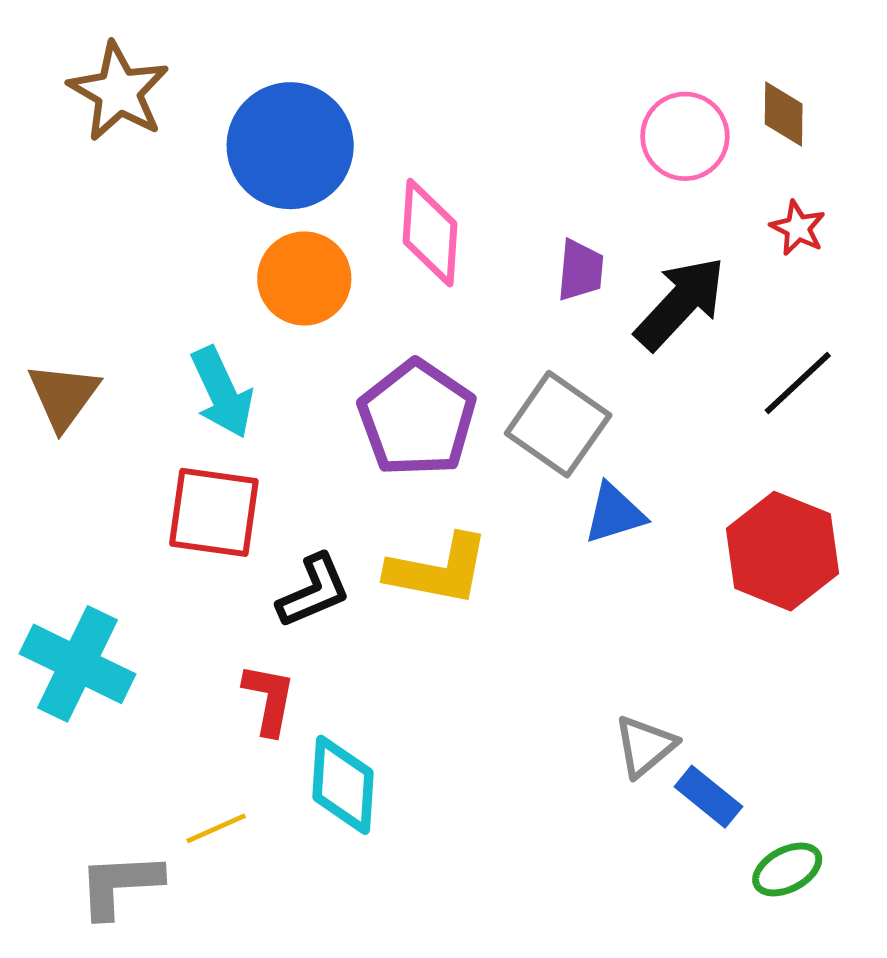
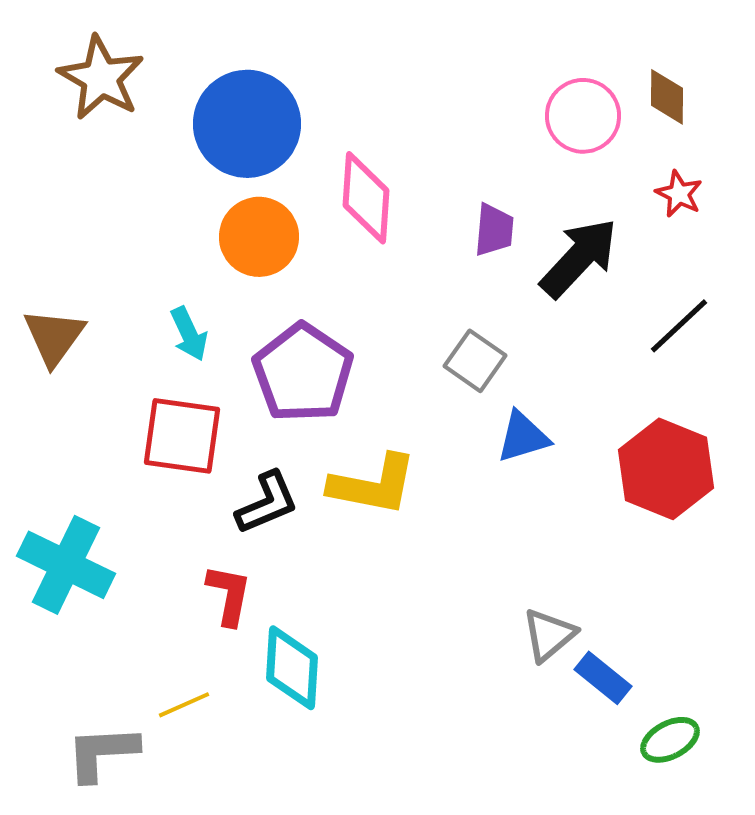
cyan arrow: (222, 392) -> (189, 334), size x0.7
purple pentagon: (417, 418) -> (303, 373), moved
gray square: (558, 424) -> (475, 361), size x0.7

